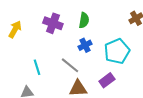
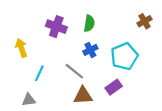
yellow arrow: (15, 29) -> (21, 48), moved, turned -48
cyan line: (37, 67) -> (39, 73), turned 42

